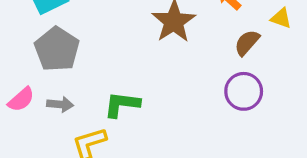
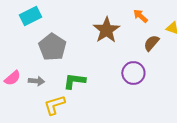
gray pentagon: (57, 49) -> (52, 47), moved
purple circle: (244, 91) -> (133, 73), moved

